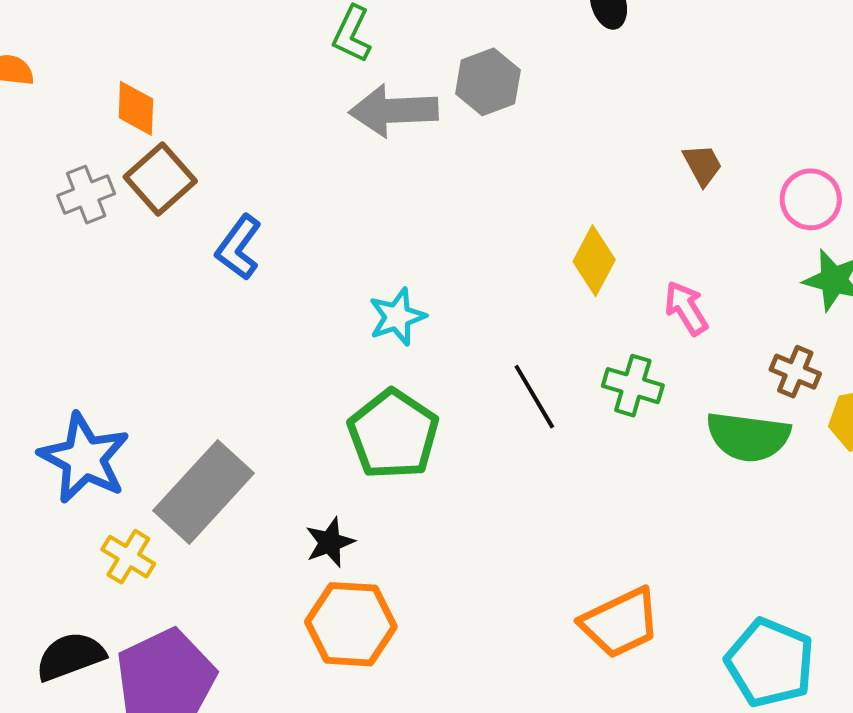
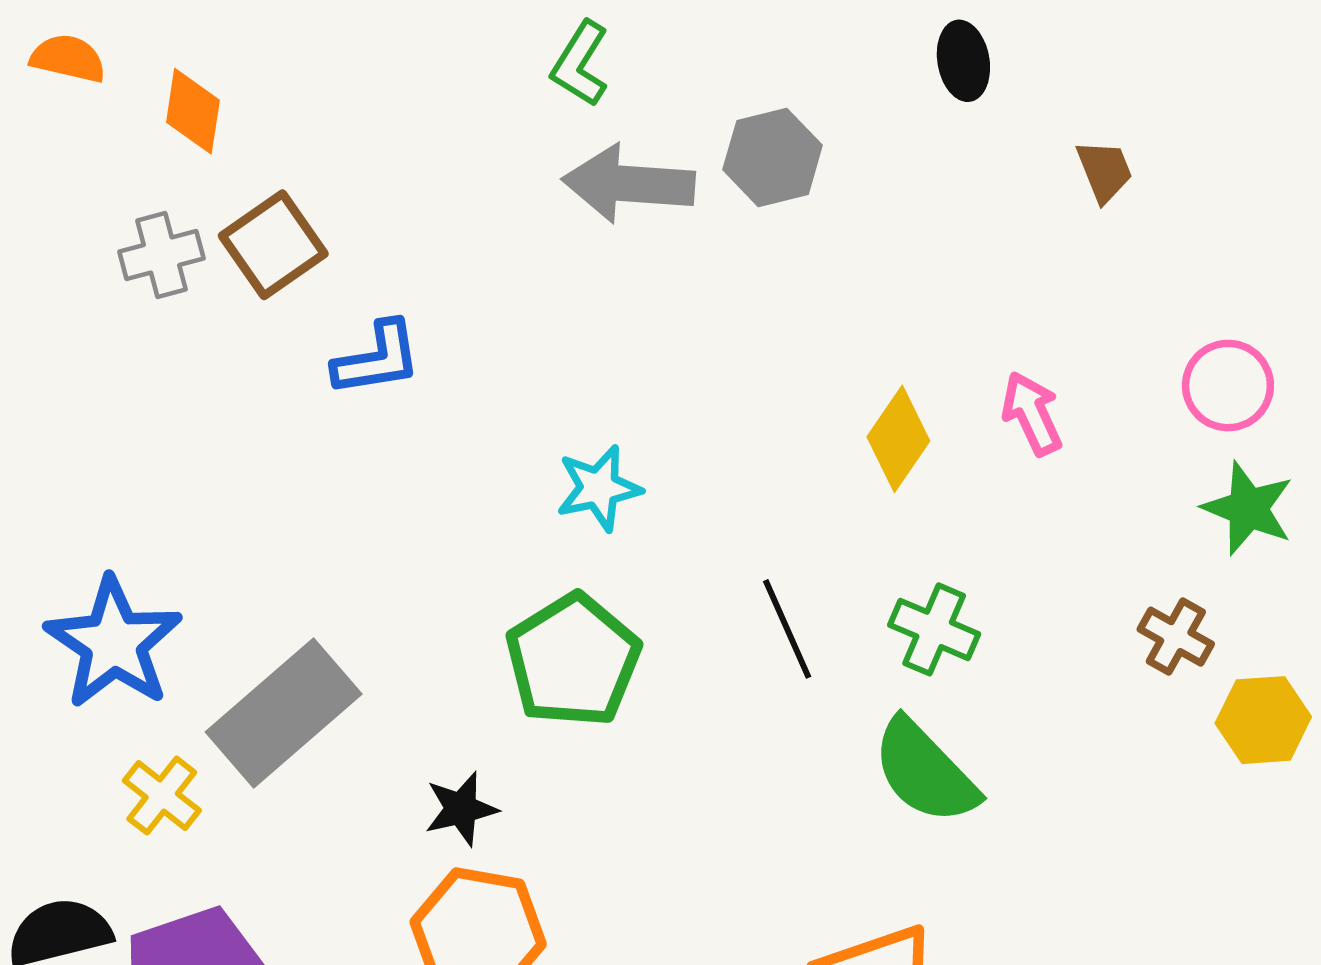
orange diamond: (136, 108) -> (193, 111), moved
brown trapezoid: (702, 165) -> (1104, 171), moved
blue L-shape: (239, 247) -> (377, 359), turned -142
pink arrow: (686, 308) -> (1032, 414), moved
green semicircle: (748, 437) -> (925, 772), moved, turned 32

